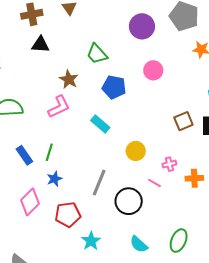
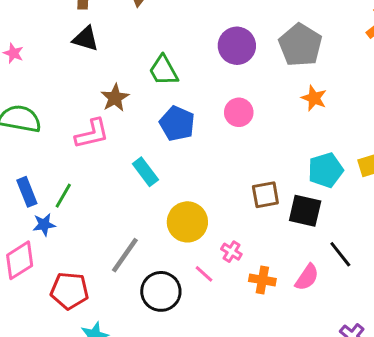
yellow circle: (136, 151) -> (187, 222), size x1.4
pink cross: (169, 164) -> (231, 252), turned 32
blue star: (54, 179) -> (44, 225), moved

